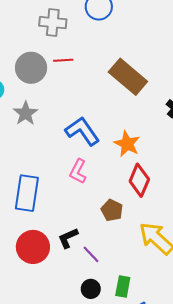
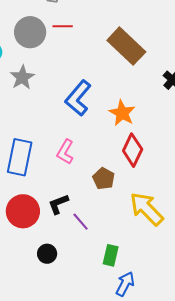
blue L-shape: (82, 131) -> (78, 98), turned -108
pink L-shape: (78, 171) -> (65, 152), moved
black circle: (91, 289) -> (47, 254), moved

